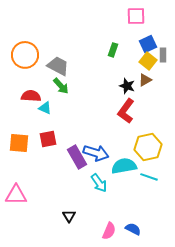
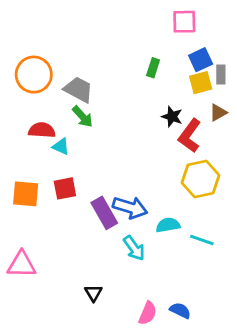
yellow square: (148, 61) -> (201, 83), turned 36
brown triangle: (145, 80) -> (218, 113), moved
red L-shape: (126, 111) -> (190, 136), moved
yellow hexagon: (148, 147) -> (201, 179), moved
cyan semicircle: (124, 166) -> (168, 225), size x0.7

